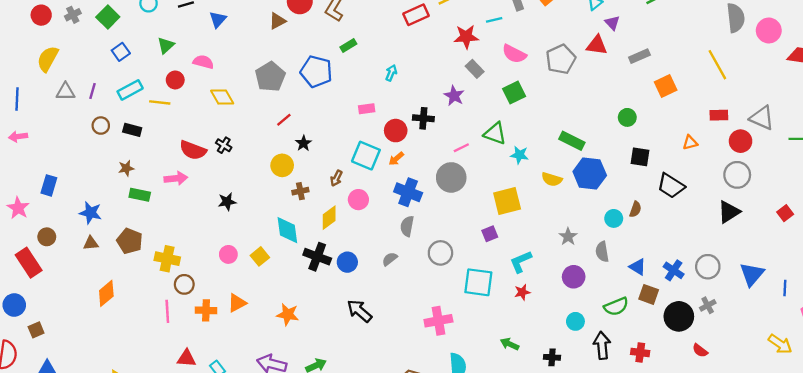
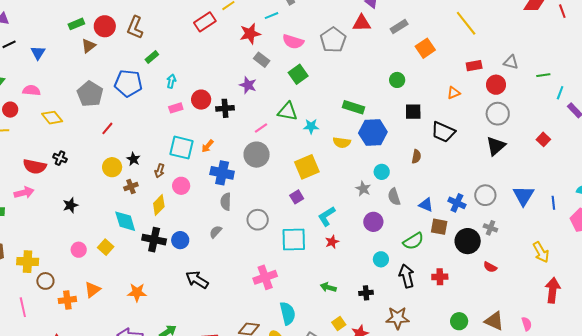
cyan arrow: (391, 73) -> (171, 81), moved
gray triangle: (762, 118) -> (511, 62), size x0.7
red circle: (396, 131) -> (201, 100), moved
black star: (303, 143) -> (133, 159), moved
cyan circle: (614, 218) -> (382, 172), moved
gray cross: (708, 305) -> (490, 228), turned -32
pink line: (167, 311) -> (23, 307), moved
yellow arrow: (780, 344) -> (541, 252), moved, turned 35

